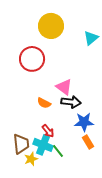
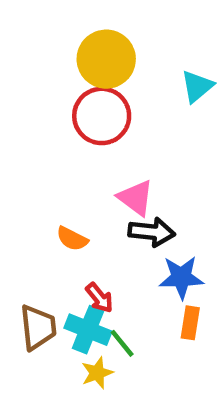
red circle: (32, 59) -> (102, 116), moved
orange semicircle: (44, 103) -> (72, 239), moved
orange rectangle: (88, 142) -> (190, 323), turned 40
yellow star: (31, 159) -> (97, 373), moved

